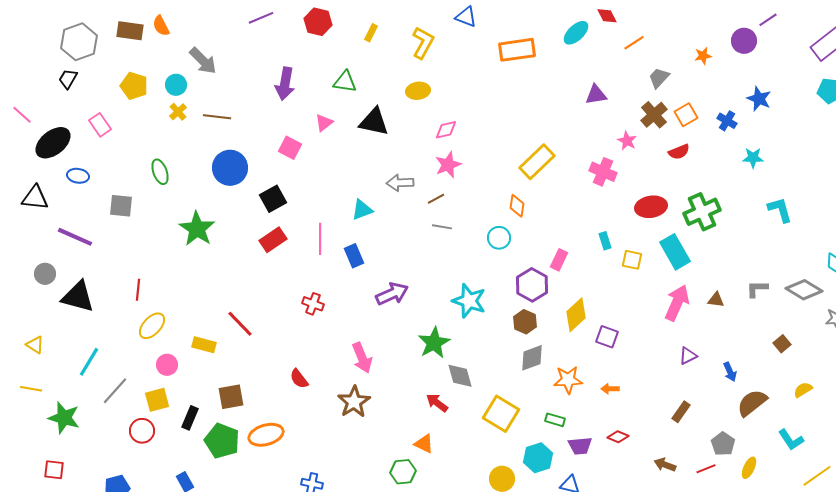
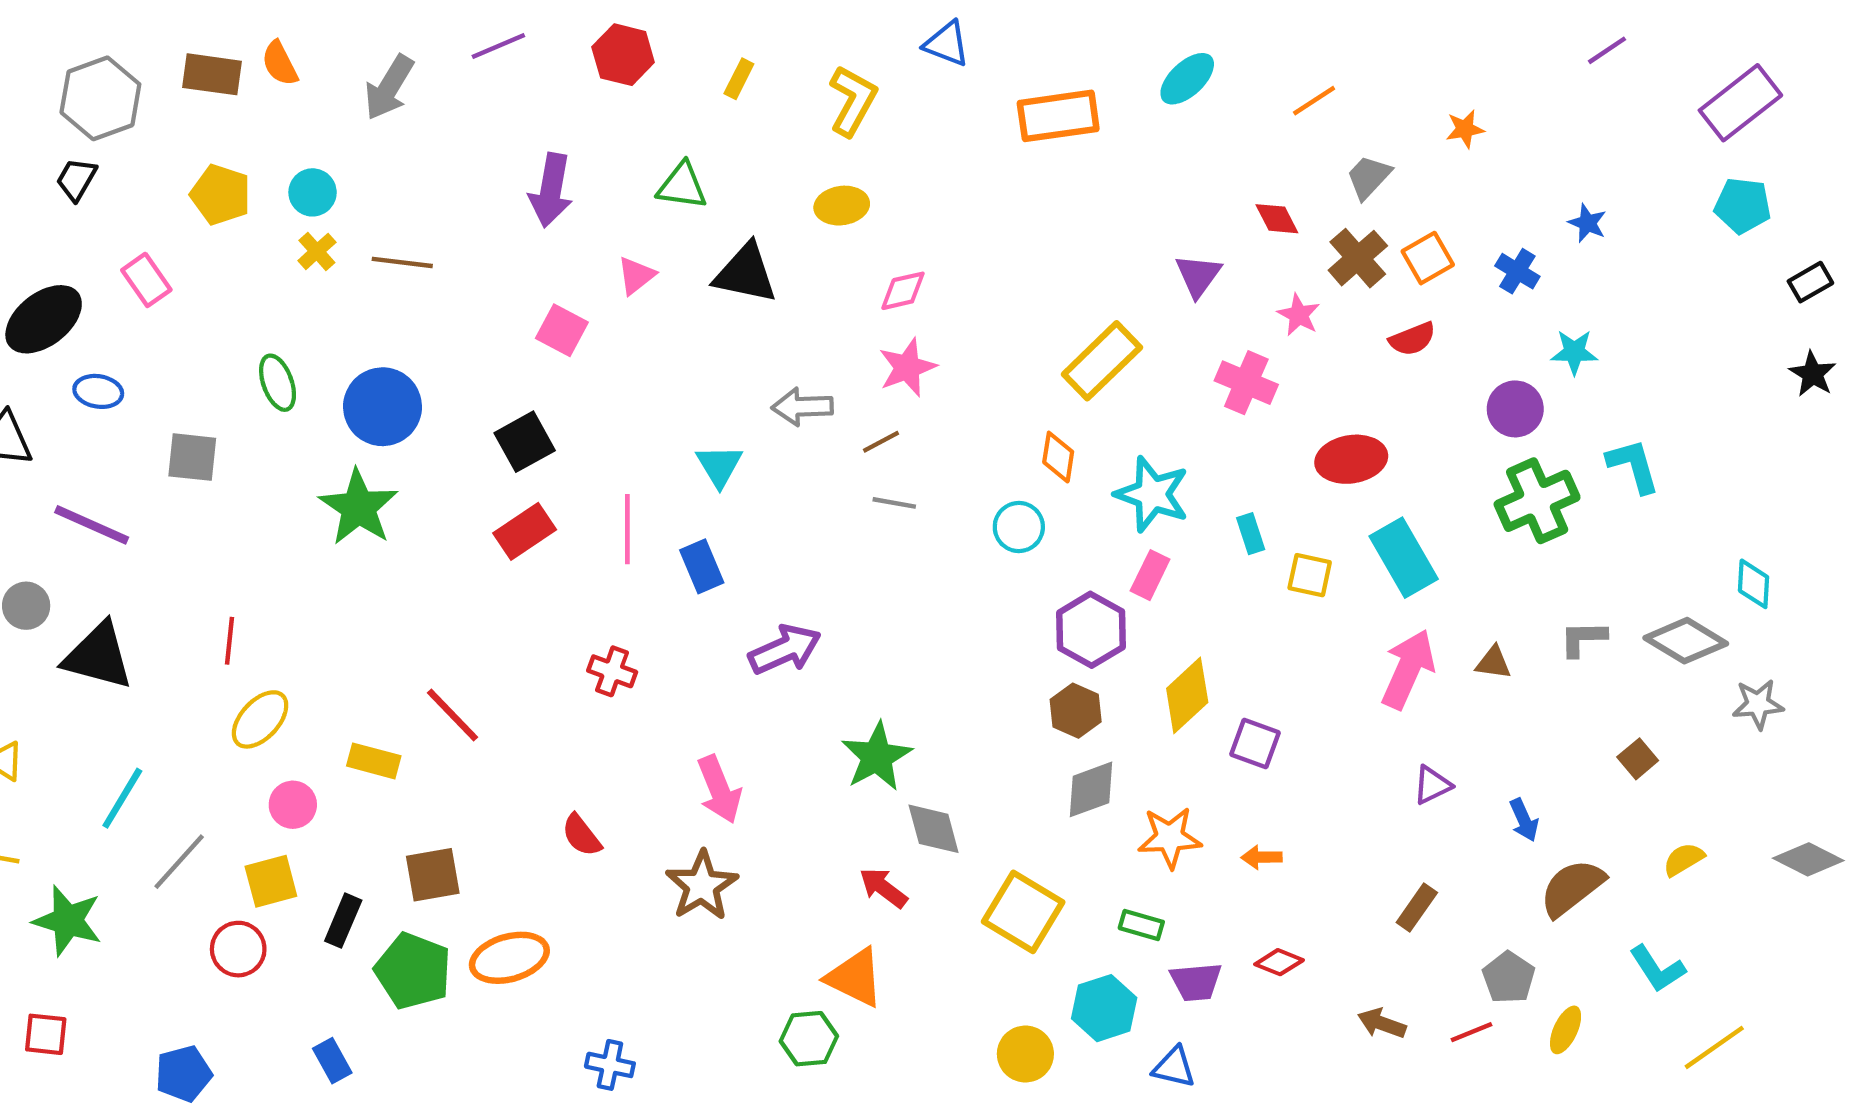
red diamond: (607, 16) -> (1277, 219), moved
purple circle: (744, 41) -> (1515, 409), moved
gray arrow: (203, 61) -> (389, 87), moved, turned 76
purple triangle: (596, 95) -> (1198, 276), moved, turned -45
blue star: (759, 99) -> (1587, 223), size x0.7
blue circle: (230, 168) -> (383, 407), moved
cyan triangle: (362, 210) -> (719, 466), turned -40
green cross: (702, 212) -> (1537, 501), moved
cyan star: (469, 301) -> (1152, 494), moved
orange triangle: (424, 444) -> (855, 977), size x1.4

